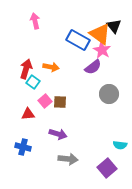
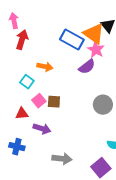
pink arrow: (35, 21) -> (14, 21), moved
red arrow: (26, 69) -> (22, 40), moved
gray circle: (109, 94) -> (103, 105), moved
purple arrow: (58, 134) -> (42, 129), moved

